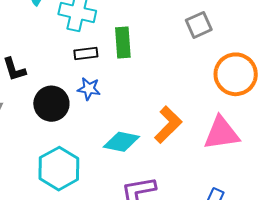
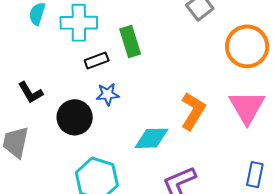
pink triangle: (222, 133) -> (247, 107), turned -39

